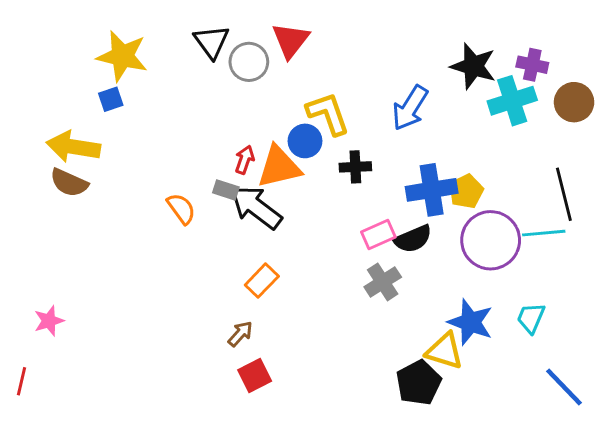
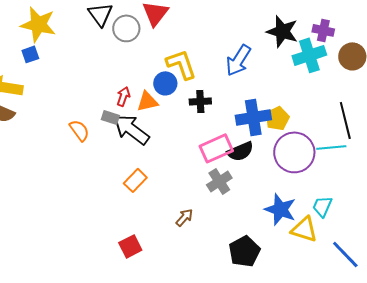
orange triangle: (279, 167) -> (147, 101), size x0.7
pink rectangle: (378, 235) -> (216, 148), size x1.4
brown arrow: (240, 334) -> (184, 217), moved
yellow triangle: (445, 351) -> (304, 229), moved

